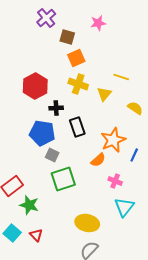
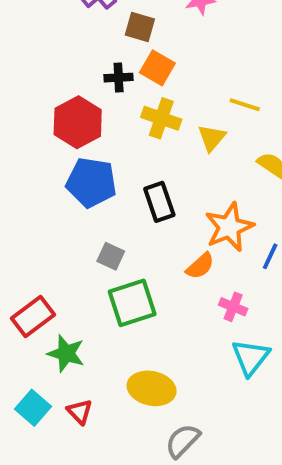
orange square: (76, 58) -> (157, 68), turned -36
black cross: (56, 108) -> (119, 78), moved
blue pentagon: (42, 133) -> (91, 182), moved
yellow ellipse: (87, 223) -> (152, 388), moved

